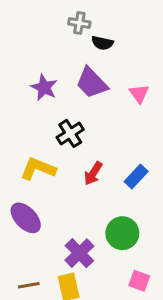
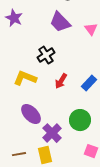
purple star: (44, 87) -> (14, 18), moved
purple ellipse: (26, 218) -> (31, 114), moved

